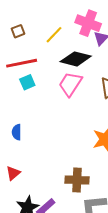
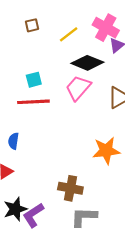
red line: (22, 63) -> (33, 102), moved
blue semicircle: (17, 132) -> (13, 141), moved

